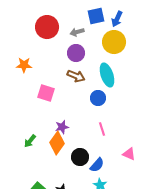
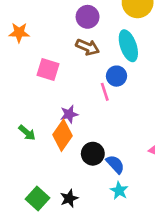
pink line: (102, 129) -> (105, 92), moved
green arrow: (30, 141) -> (27, 133), turned -88
blue semicircle: (97, 165) -> (115, 164), turned -84

